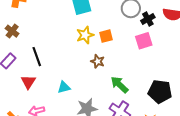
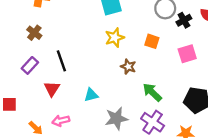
orange square: (106, 36) -> (152, 41), moved, turned 32
pink square: (144, 41) -> (187, 54), moved

